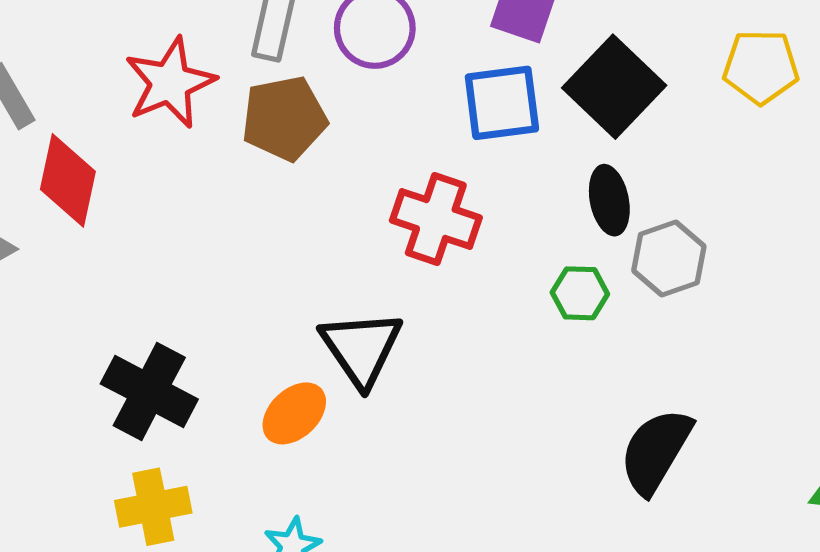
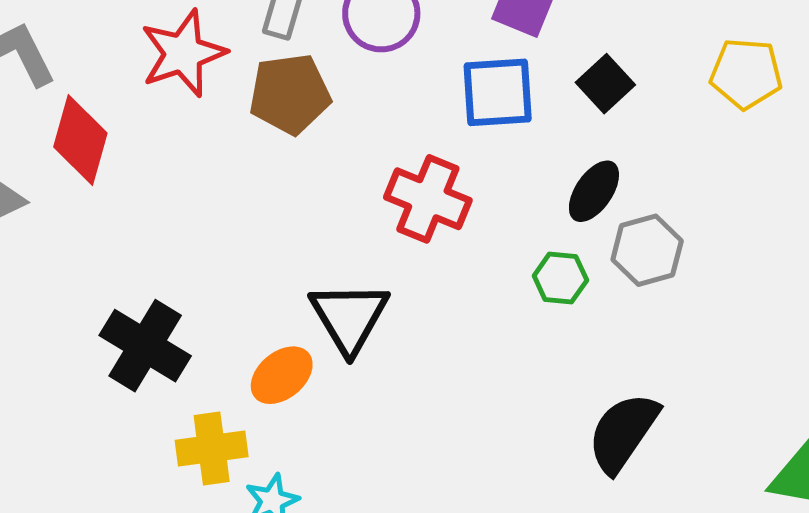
black square: (614, 87) -> (605, 84), size x0.6
black ellipse: (609, 200) -> (594, 191), turned 42
yellow cross: (153, 507) -> (212, 448), moved

